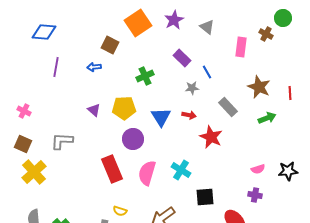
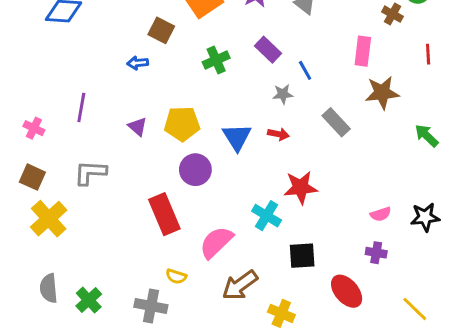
pink rectangle: (241, 47) -> (363, 51), moved
purple line: (56, 67) -> (81, 107), moved
green cross: (145, 76) -> (216, 60), moved
brown star: (259, 87) -> (382, 93), turned -30
red line: (290, 93) -> (428, 54), moved
green arrow: (267, 118) -> (427, 136), moved, turned -114
red star: (211, 137) -> (301, 187), moved, turned -30
pink semicircle: (147, 173) -> (216, 242), moved, turned 30

